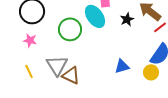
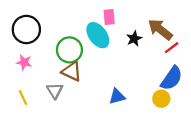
gray triangle: (57, 65) -> (55, 91), size x0.7
blue triangle: (122, 66) -> (117, 96), moved
brown triangle: (71, 75) -> (72, 71), moved

